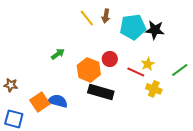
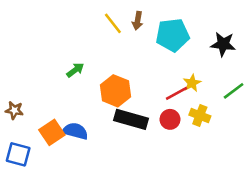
black star: (155, 30) -> (223, 44), moved
red circle: (110, 59) -> (170, 119), moved
red line: (136, 72) -> (176, 93), turned -54

